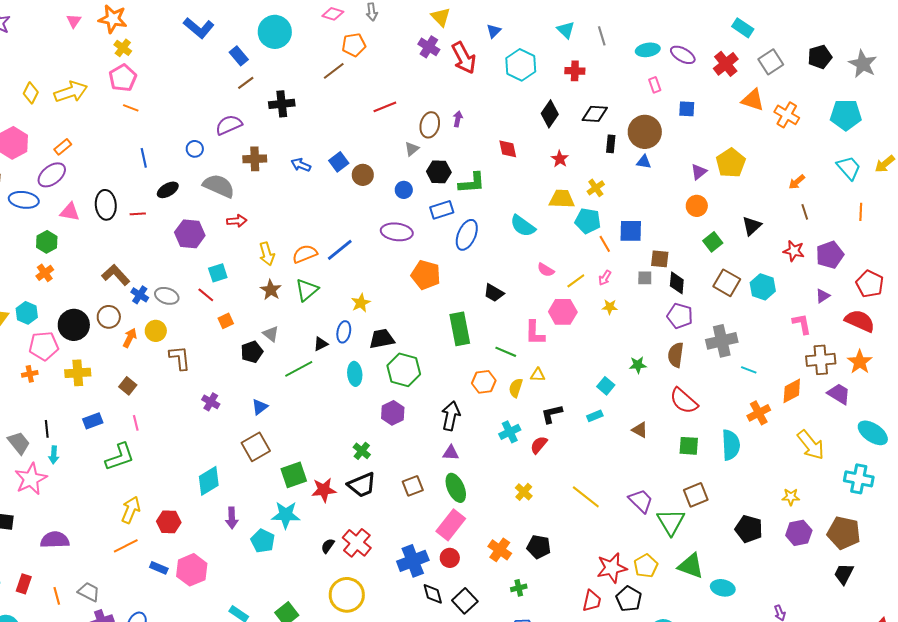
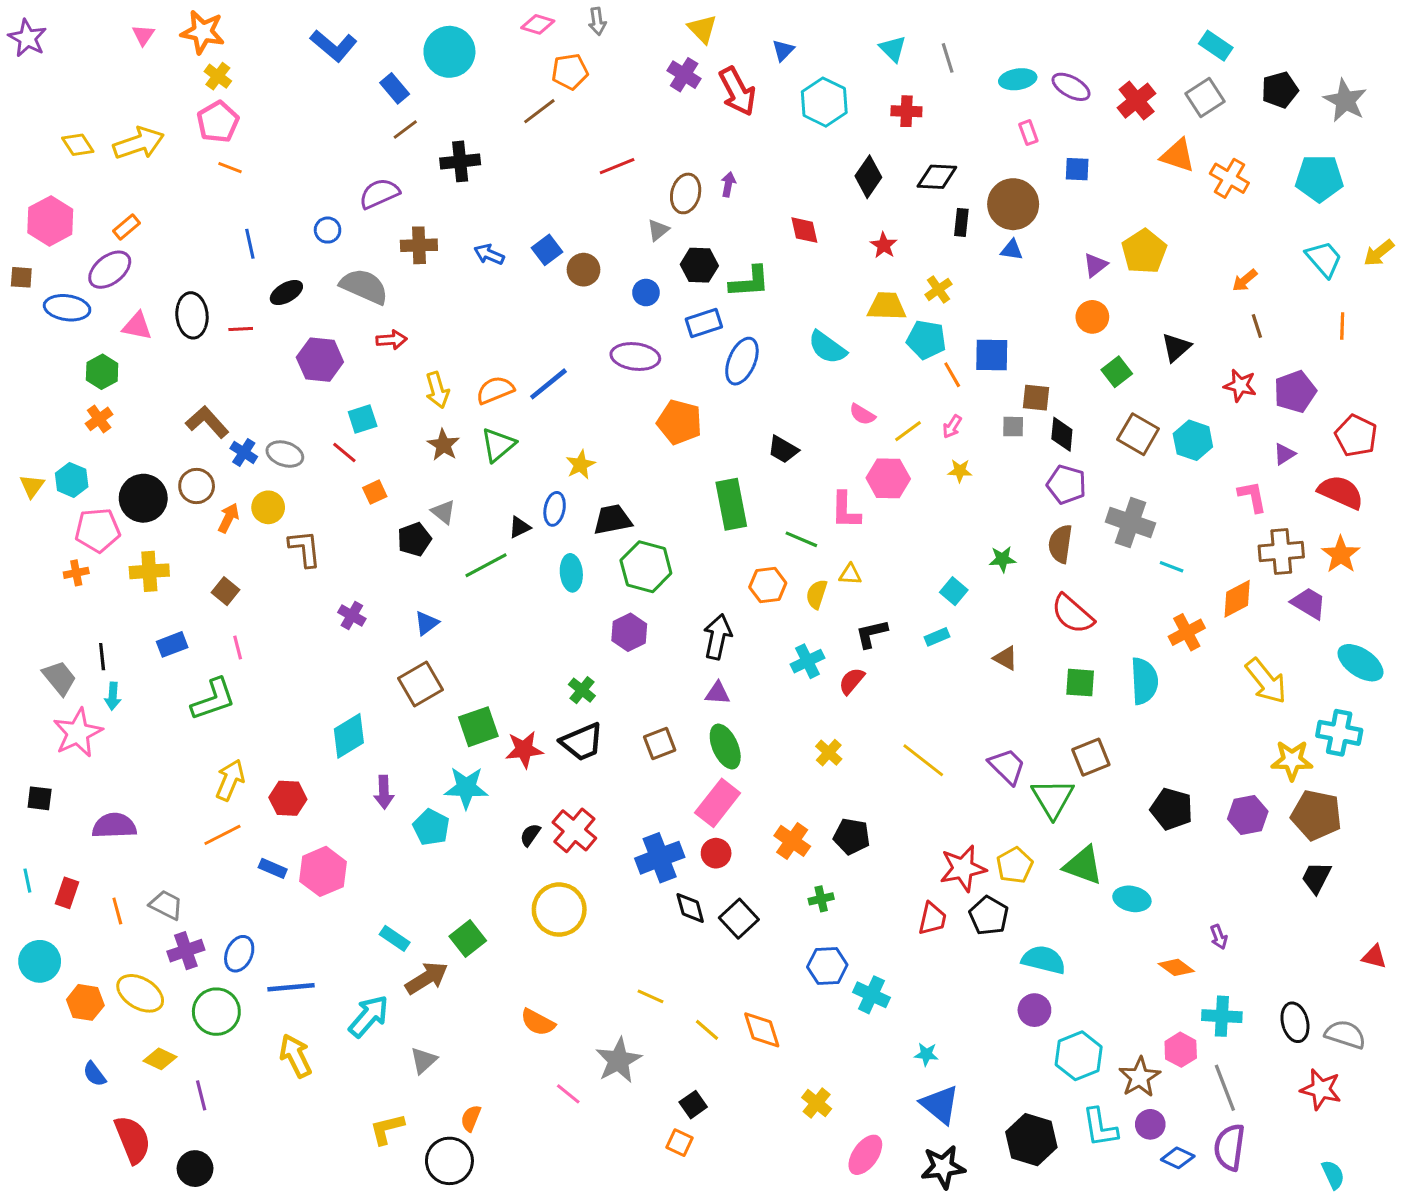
cyan rectangle: (743, 28) -> (1216, 46), moved
yellow diamond: (31, 93) -> (78, 145), turned -60
gray cross: (722, 341) -> (1130, 523), turned 32
yellow star: (791, 497) -> (1292, 760), moved, size x1.5

